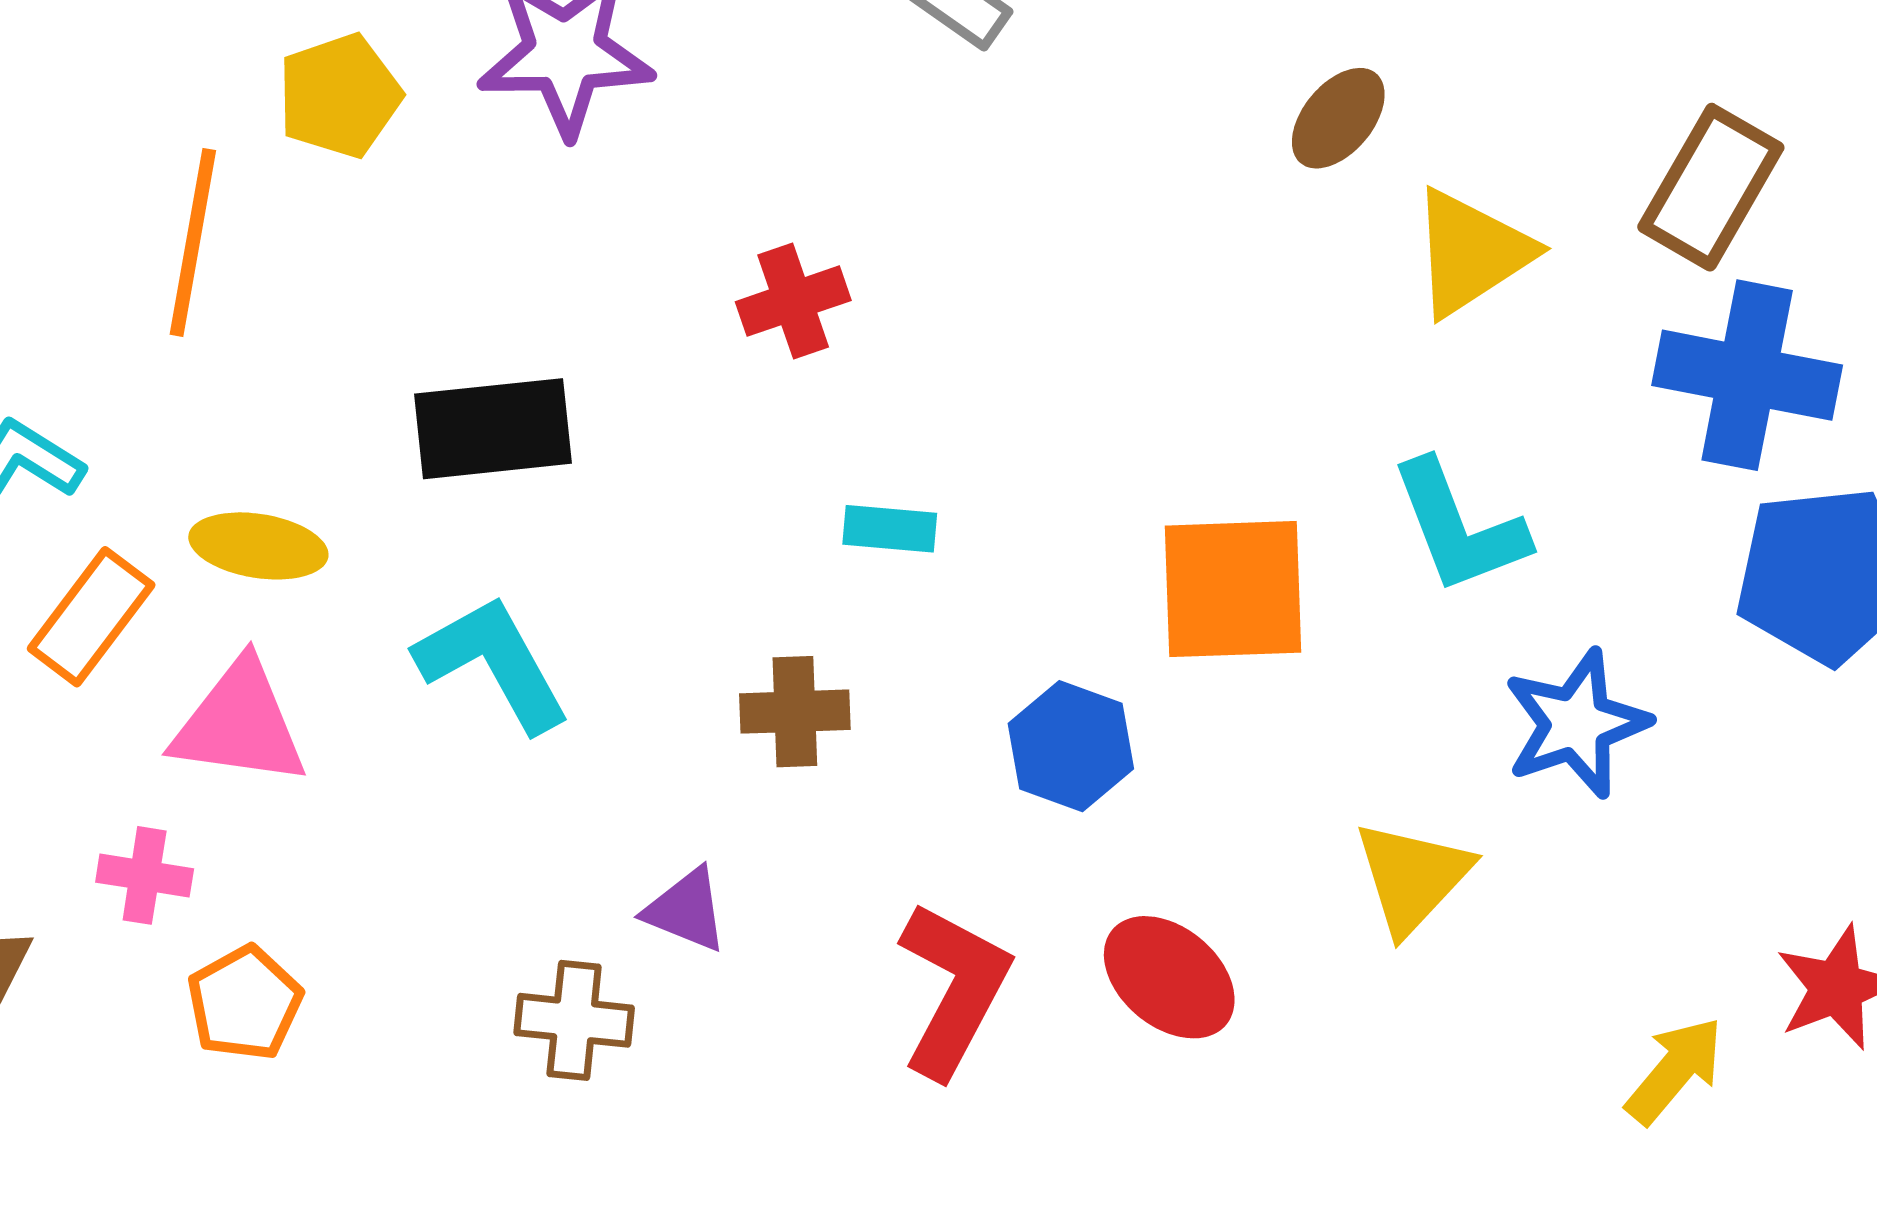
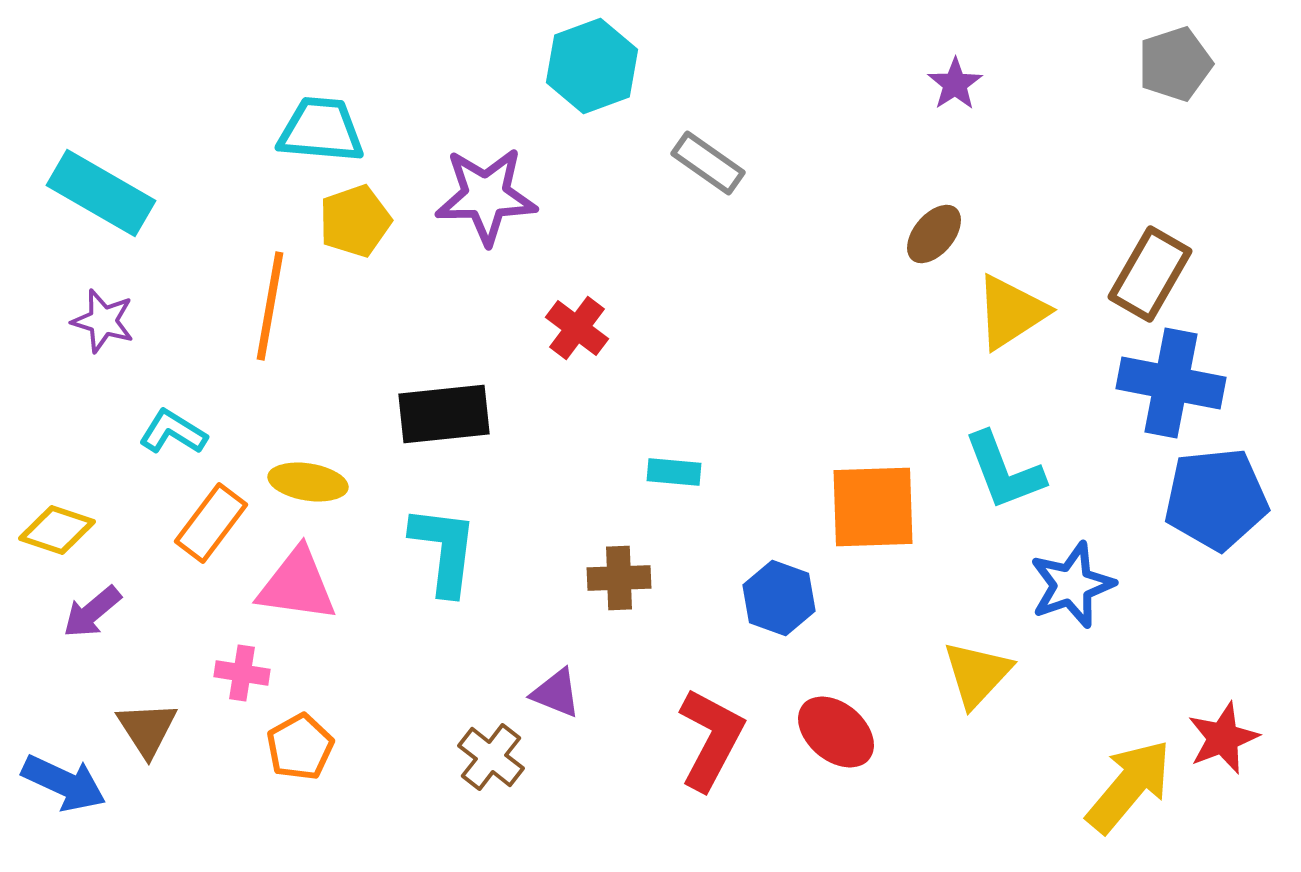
red cross: (793, 301) -> (577, 328), moved, turned -34
cyan L-shape: (493, 663) -> (444, 550), turned 36
brown cross: (574, 1020) -> (491, 757), turned 32
yellow arrow: (1675, 1070) -> (1129, 786), size x1.5

